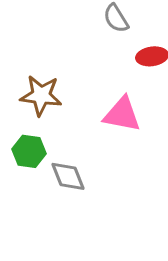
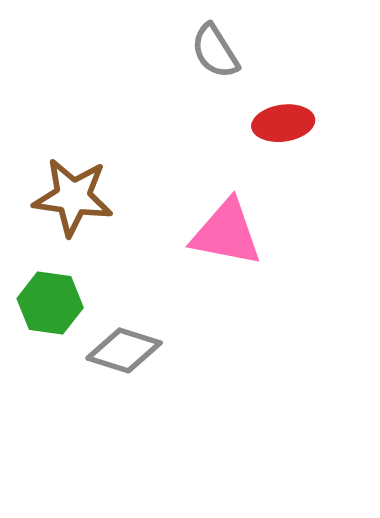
gray diamond: (68, 176) -> (124, 350), turned -51

